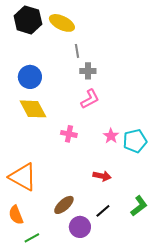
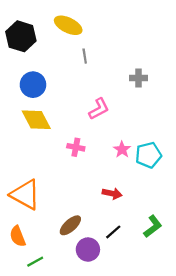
black hexagon: (28, 20) -> (21, 36), moved
gray cross: (88, 71) -> (138, 78), moved

